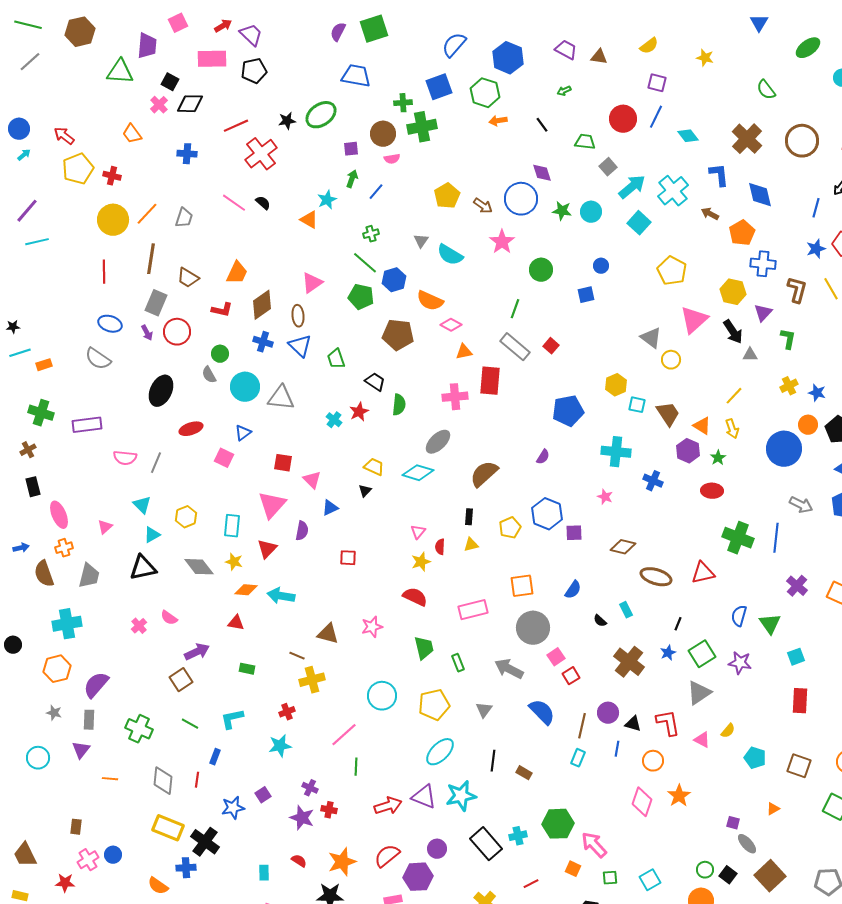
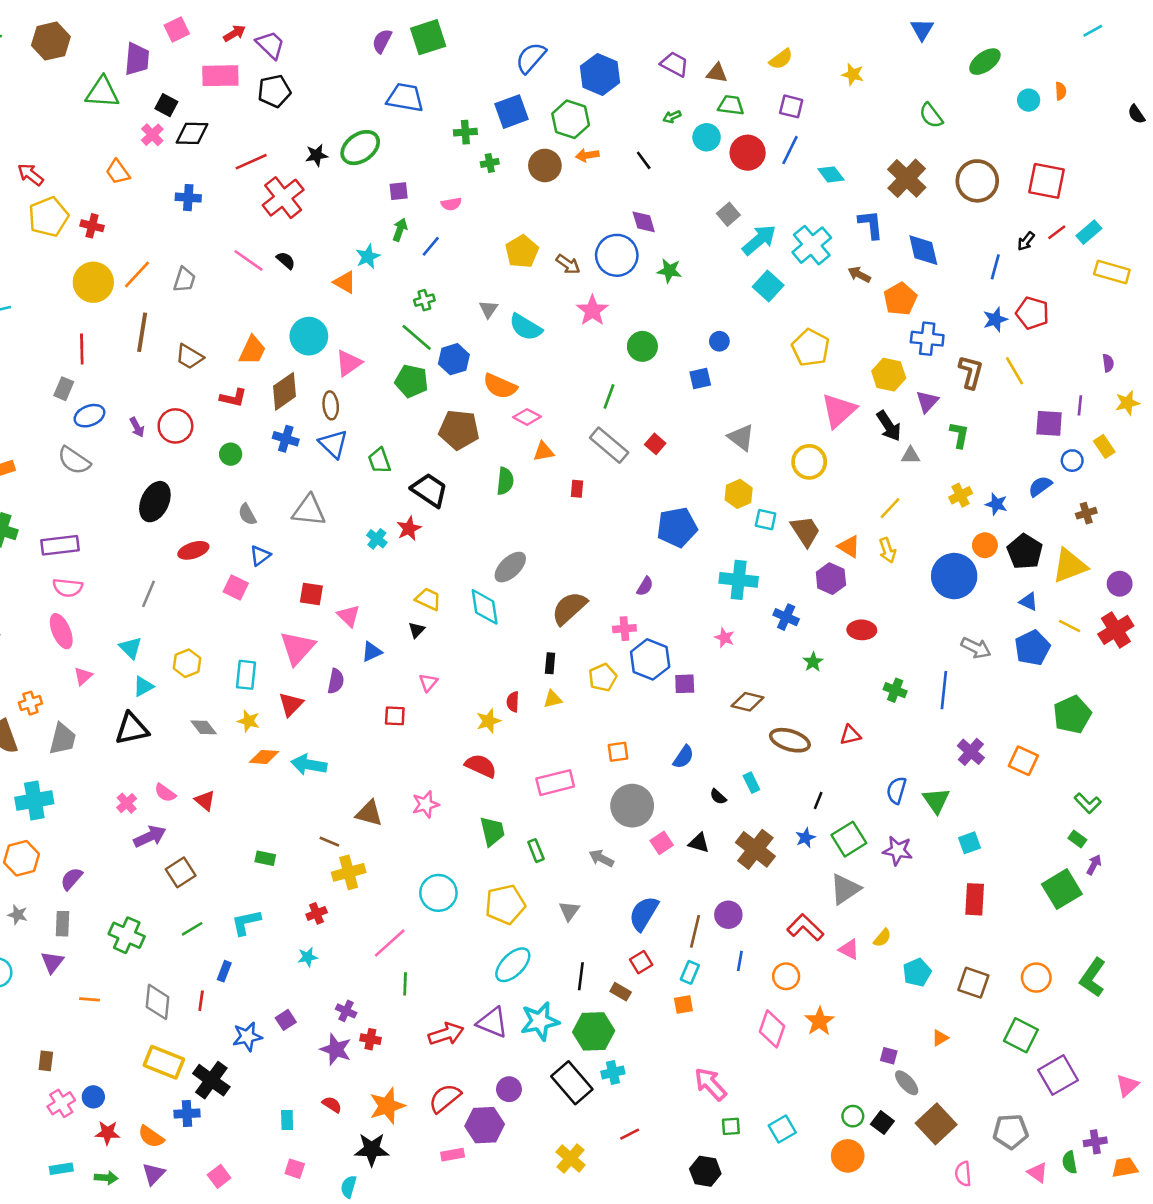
green cross: (422, 127) -> (490, 163), size x0.5
brown circle: (383, 134) -> (545, 165), moved
green trapezoid: (585, 142) -> (731, 105), moved
cyan circle: (591, 212) -> (707, 137), moved
gray rectangle: (156, 303) -> (64, 389), moved, size x0.7
blue ellipse: (110, 324) -> (89, 416), turned -40
gray triangle: (651, 338) -> (741, 437), moved
yellow circle: (671, 360) -> (809, 462), size x1.4
gray semicircle: (209, 375) -> (247, 514), moved
red rectangle: (490, 381) -> (577, 489), size x0.5
black trapezoid: (375, 382) -> (429, 490), size x1.4
cyan circle: (245, 387) -> (309, 336), moved
pink cross: (455, 397) -> (624, 629), moved, size x0.7
green semicircle: (399, 405) -> (505, 481), moved
pink semicircle: (125, 458) -> (68, 588), moved
green star: (718, 458) -> (813, 662), moved
cyan diamond: (418, 473) -> (485, 607), turned 64
pink ellipse: (59, 515) -> (61, 631), moved
pink triangle: (418, 532) -> (428, 683), moved
green cross: (738, 538) -> (895, 690), size x0.6
gray diamond: (199, 567) -> (204, 727), size x0.7
red triangle: (703, 573) -> (850, 735), size x0.7
orange square: (522, 586) -> (618, 752), size x0.7
red triangle: (236, 623) -> (205, 801), moved, turned 30
purple arrow: (197, 652) -> (150, 836), moved
gray arrow: (509, 669) -> (601, 858), size x0.7
red square: (571, 676) -> (641, 962), moved
purple semicircle: (96, 685) -> (72, 879), size x0.7
blue semicircle: (542, 712) -> (644, 913), turned -104
red L-shape: (668, 723) -> (805, 928), turned -36
green line: (190, 724) -> (192, 929), turned -60
black triangle: (633, 724) -> (699, 843), moved
cyan star: (280, 746) -> (308, 957), size x0.7
cyan pentagon: (755, 758) -> (917, 972), turned 30
green hexagon: (558, 824) -> (594, 1031), moved
orange square: (573, 869) -> (683, 1005), moved, turned -35
red star: (65, 883) -> (107, 1133), moved

